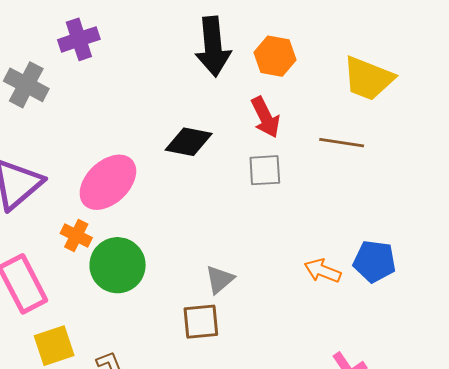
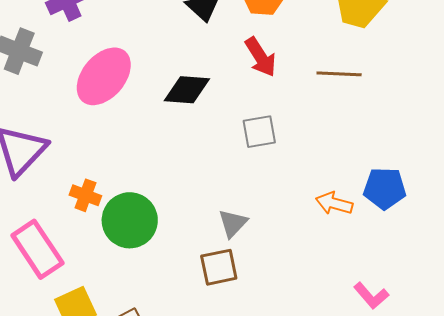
gray square: (265, 170) -> (259, 132), moved
pink ellipse: (108, 182) -> (104, 76), moved

